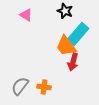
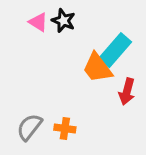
black star: (65, 11) -> (63, 21), moved
red arrow: (73, 62) -> (127, 92), moved

